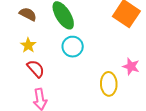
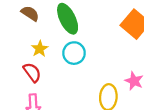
yellow star: (28, 45) -> (40, 49), moved

